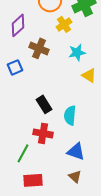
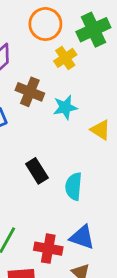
cyan star: (77, 52) -> (65, 107), moved
red cross: (43, 133) -> (48, 249), moved

